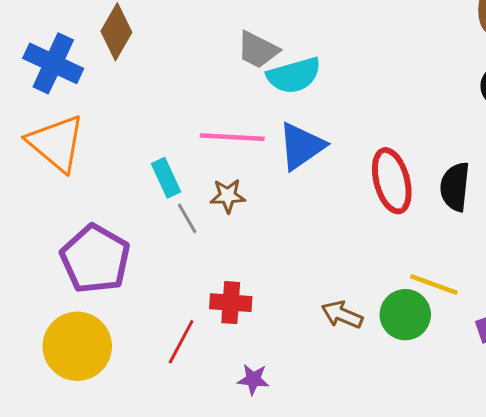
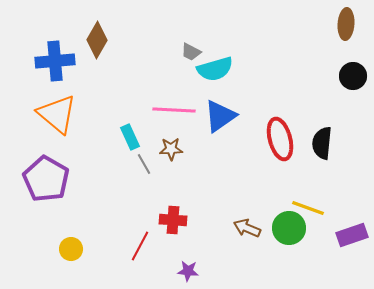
gray trapezoid: (258, 50) -> (191, 52), size x0.7
blue cross: (53, 63) -> (55, 61), turned -30
purple pentagon: (95, 259) -> (46, 179), moved
yellow circle: (77, 346) -> (71, 249), size x0.5

